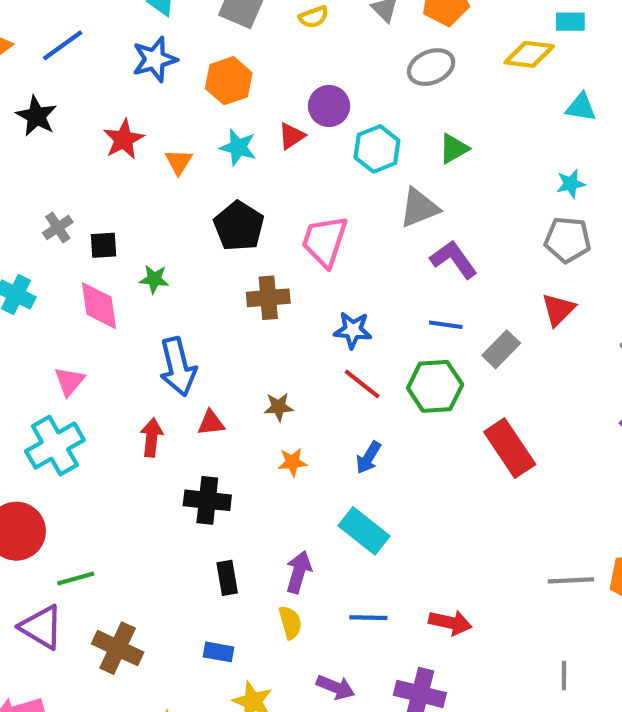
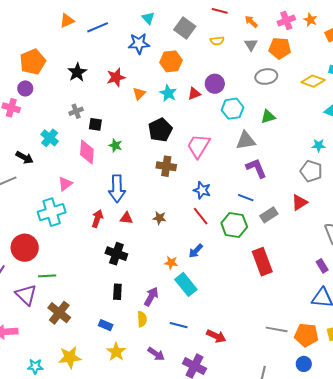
black star: (36, 116) -> (77, 72), moved
orange star: (292, 462) -> (171, 263), moved

